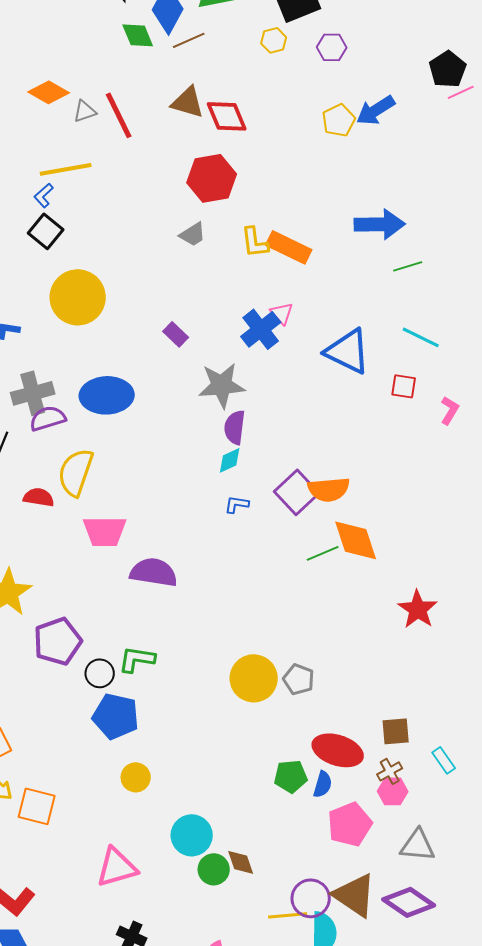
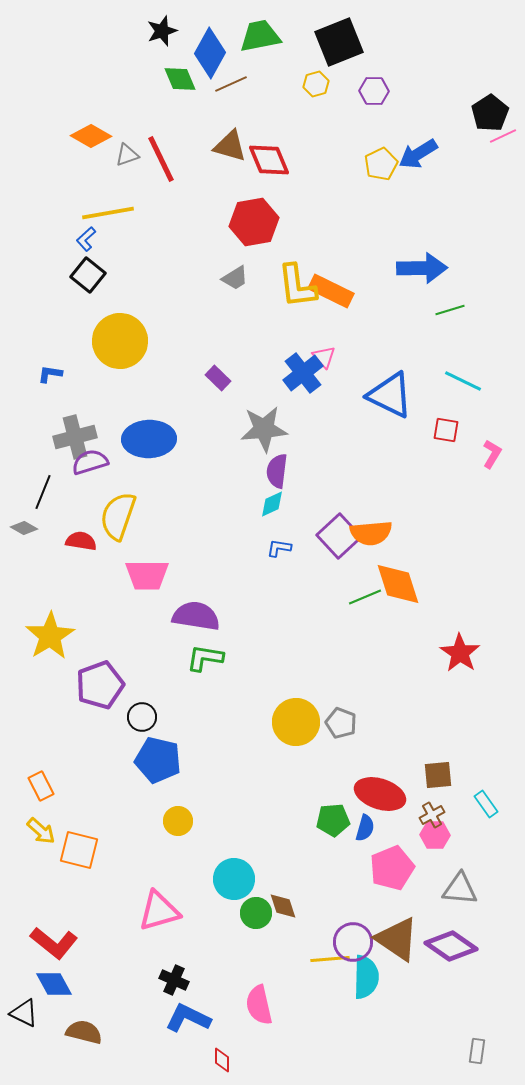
yellow L-shape: (255, 242) -> (297, 286), size x1.4
green L-shape: (137, 659) -> (205, 658), moved

